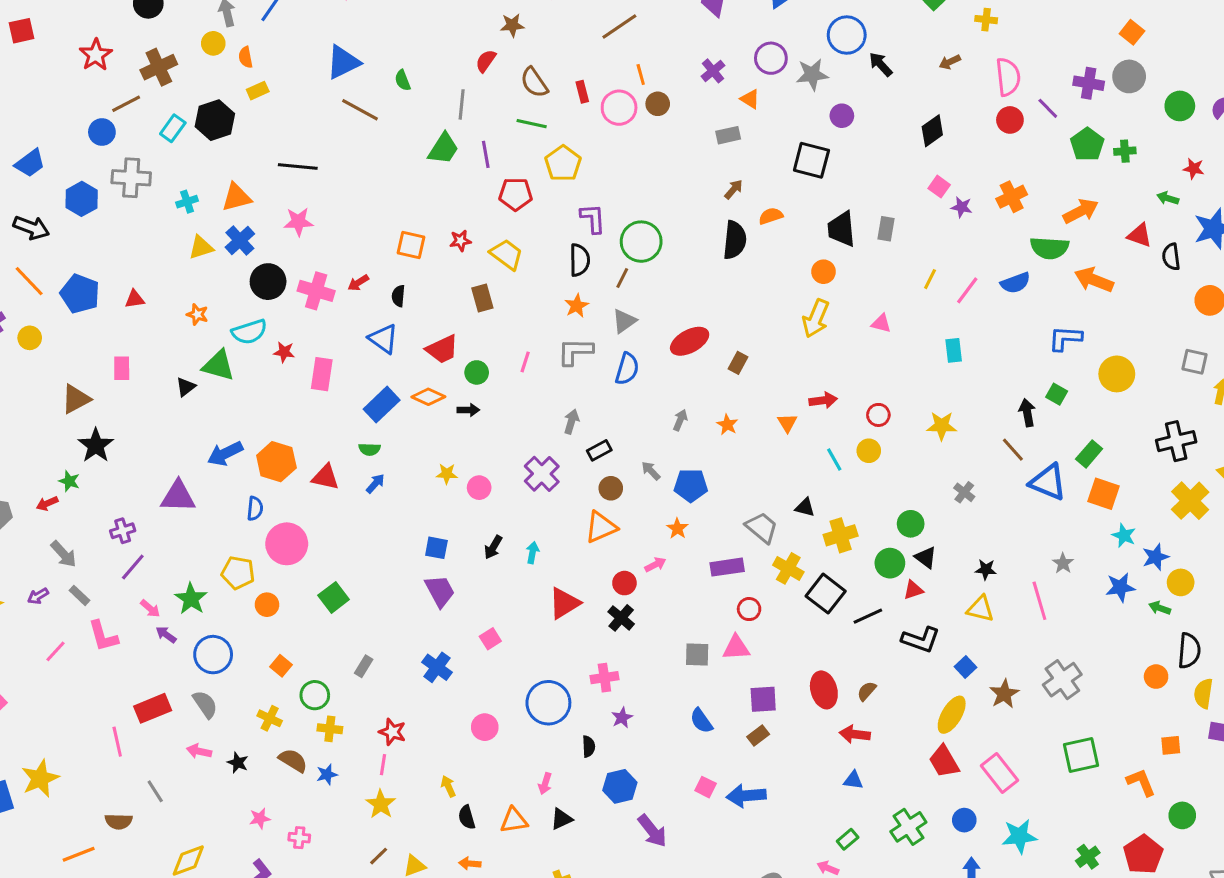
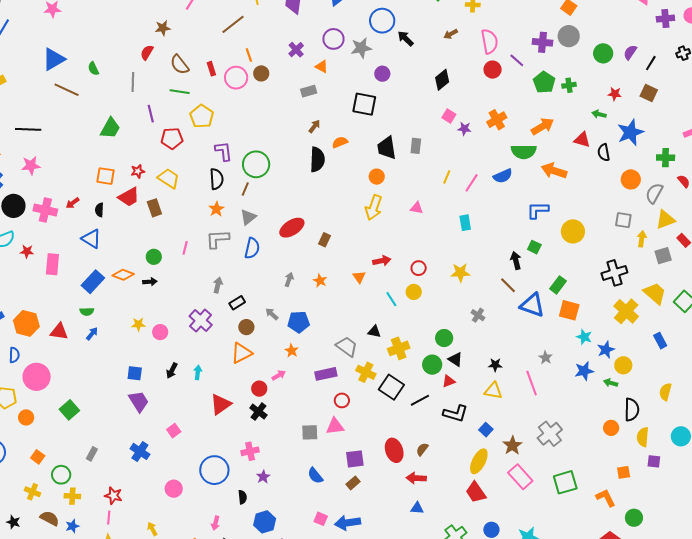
green trapezoid: (443, 149) -> (110, 128), moved
red trapezoid: (442, 349) -> (129, 197), moved
pink rectangle: (1000, 773) -> (520, 477), moved

